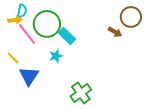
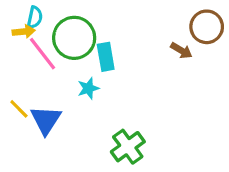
cyan rectangle: (67, 36) -> (106, 57), turned 36
yellow line: (13, 58) -> (19, 109), moved

